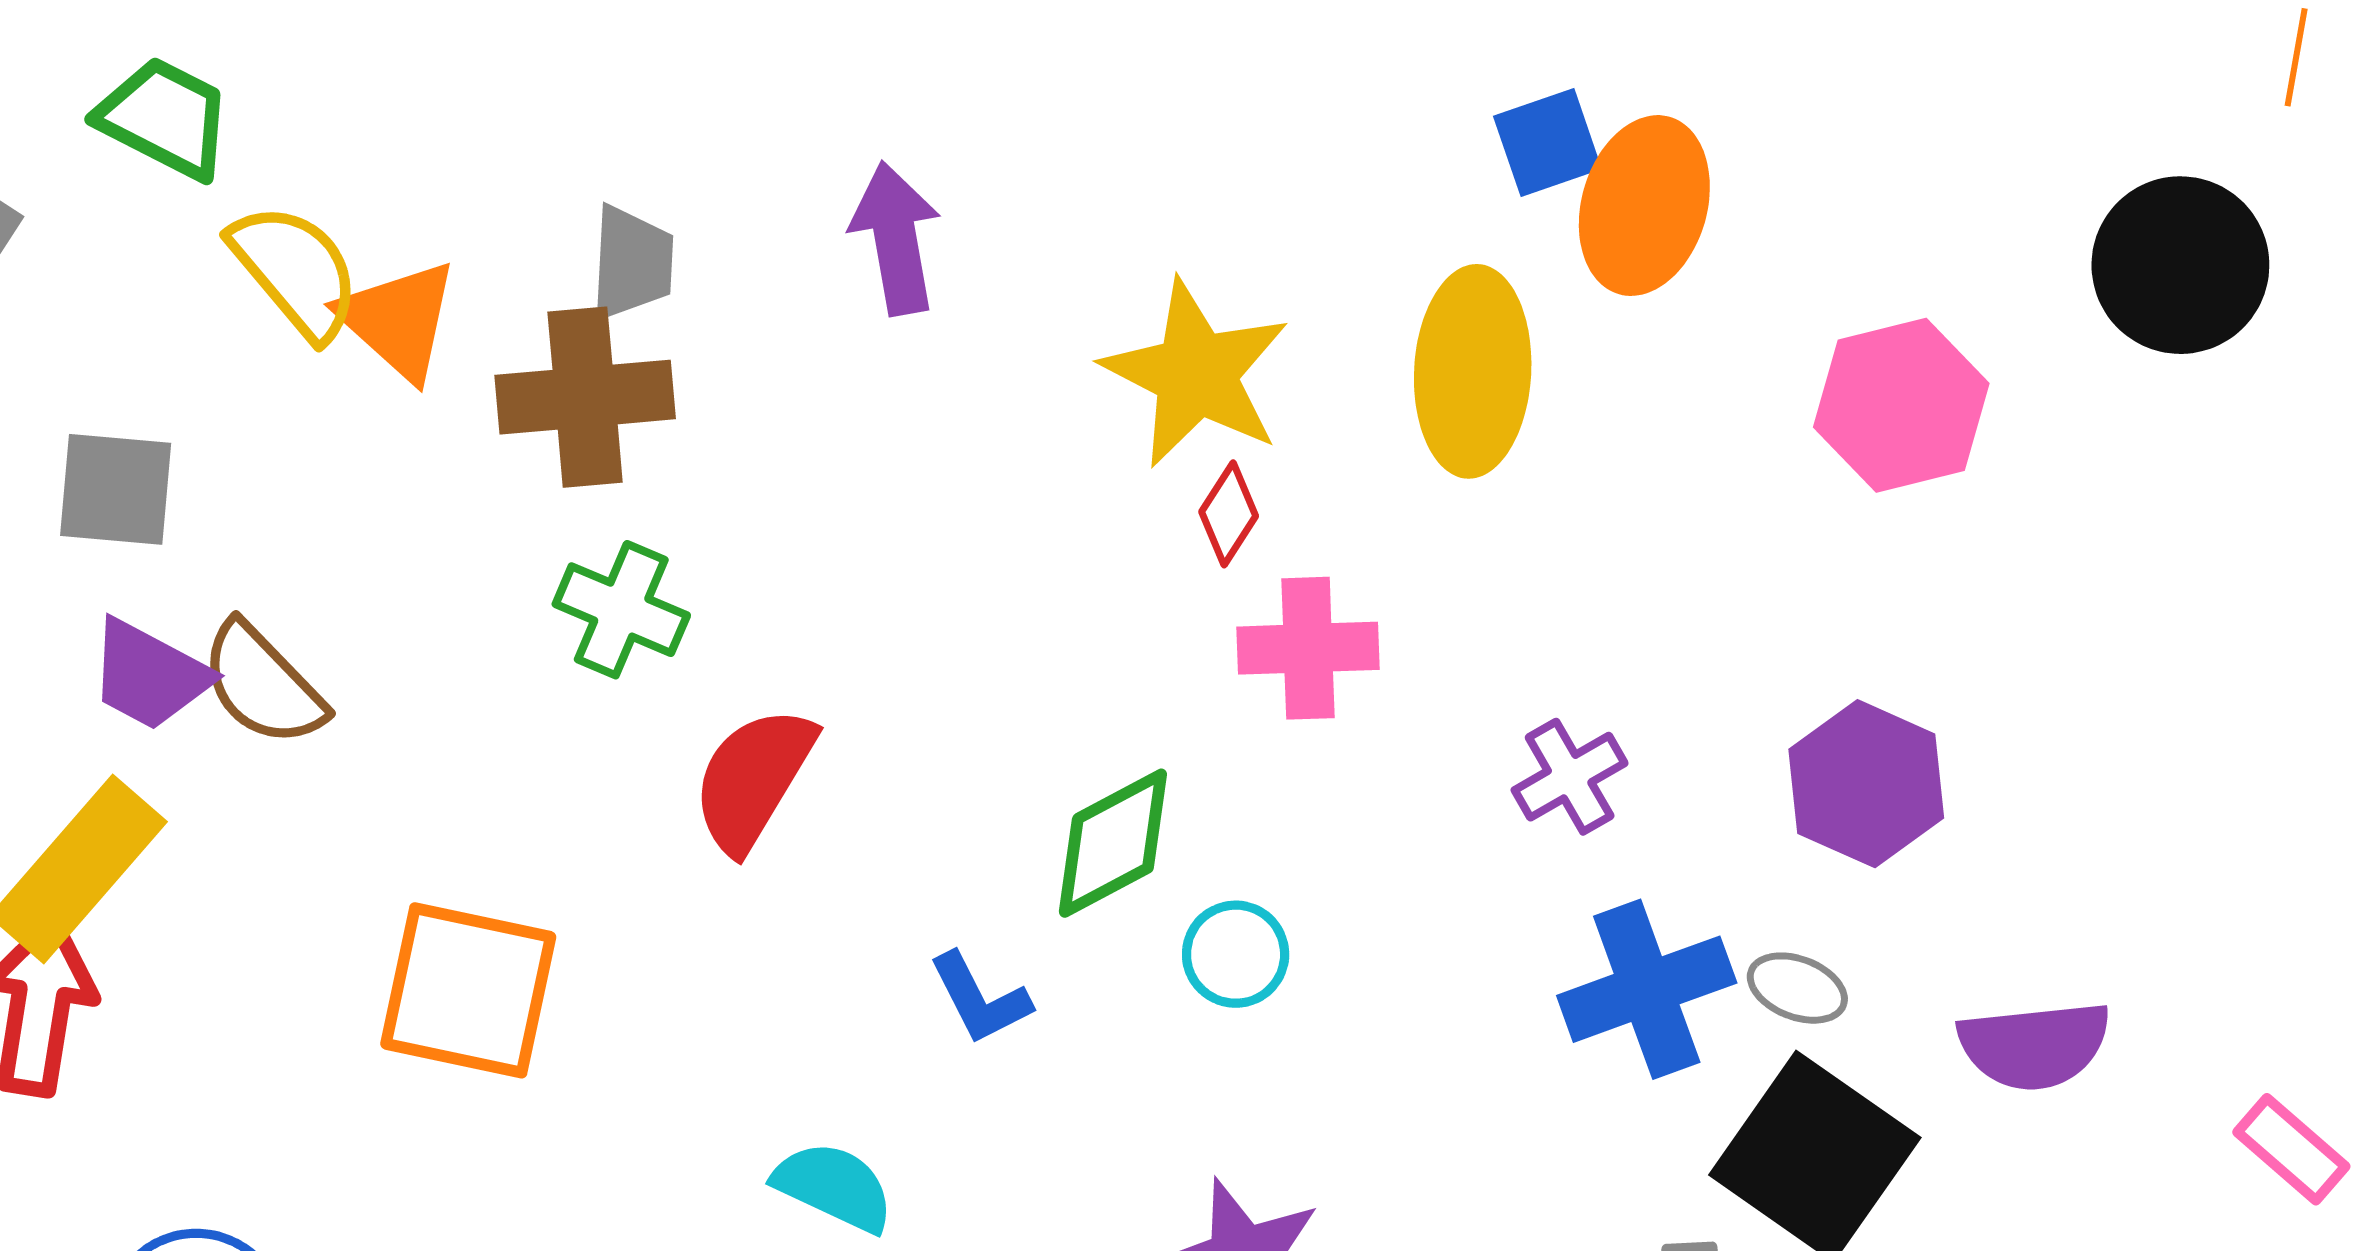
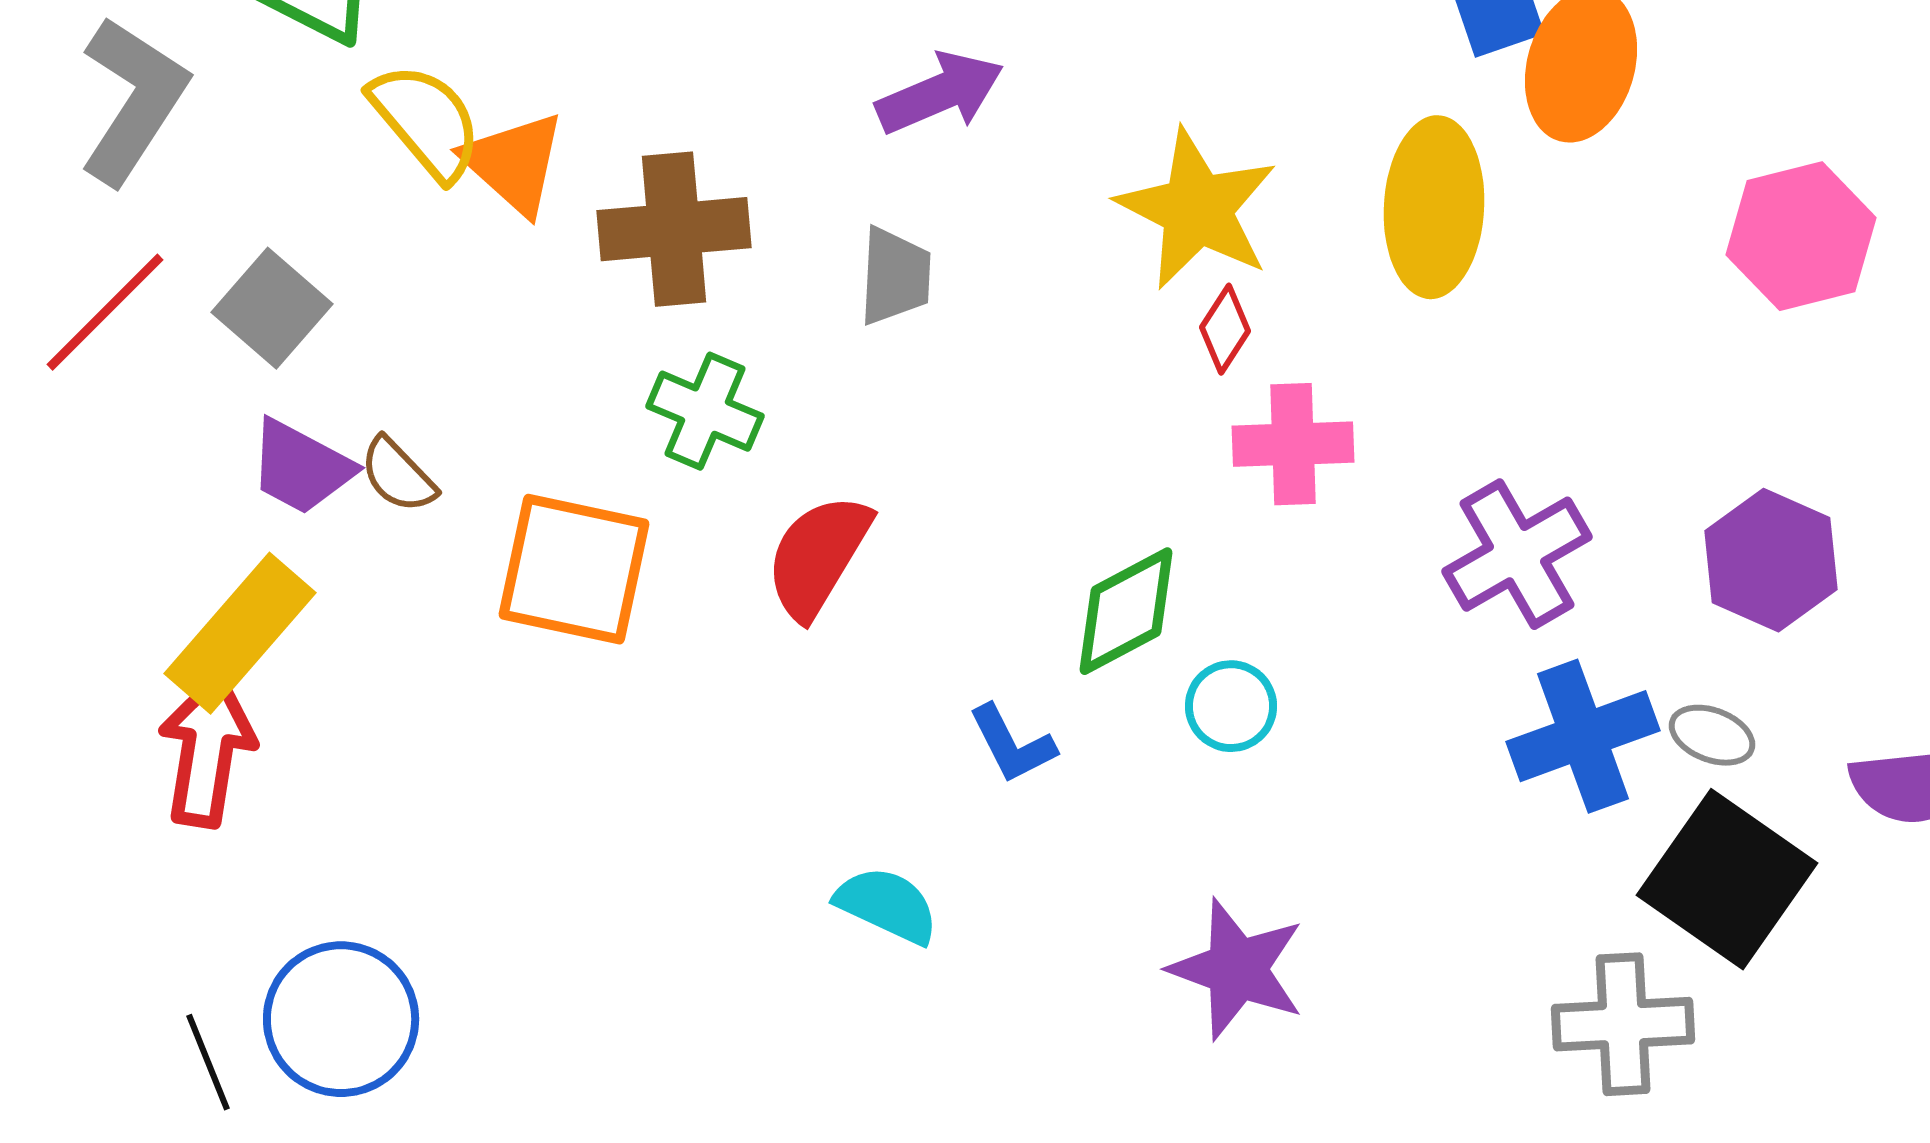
purple arrow: (896, 238) -> (940, 93), turned 77
gray trapezoid: (632, 263) -> (895, 276), moved
gray square: (116, 489) -> (272, 308), turned 36
brown semicircle: (263, 684) -> (398, 475), size x0.7
purple cross: (1570, 777) -> (1517, 554), size x1.5
orange square: (468, 990) -> (574, 569), moved

